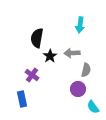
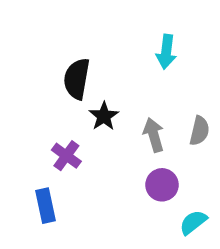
gray arrow: (72, 53) -> (154, 135), moved, turned 77
gray semicircle: (86, 70) -> (199, 131), moved
cyan semicircle: (93, 107) -> (193, 222), turned 88

